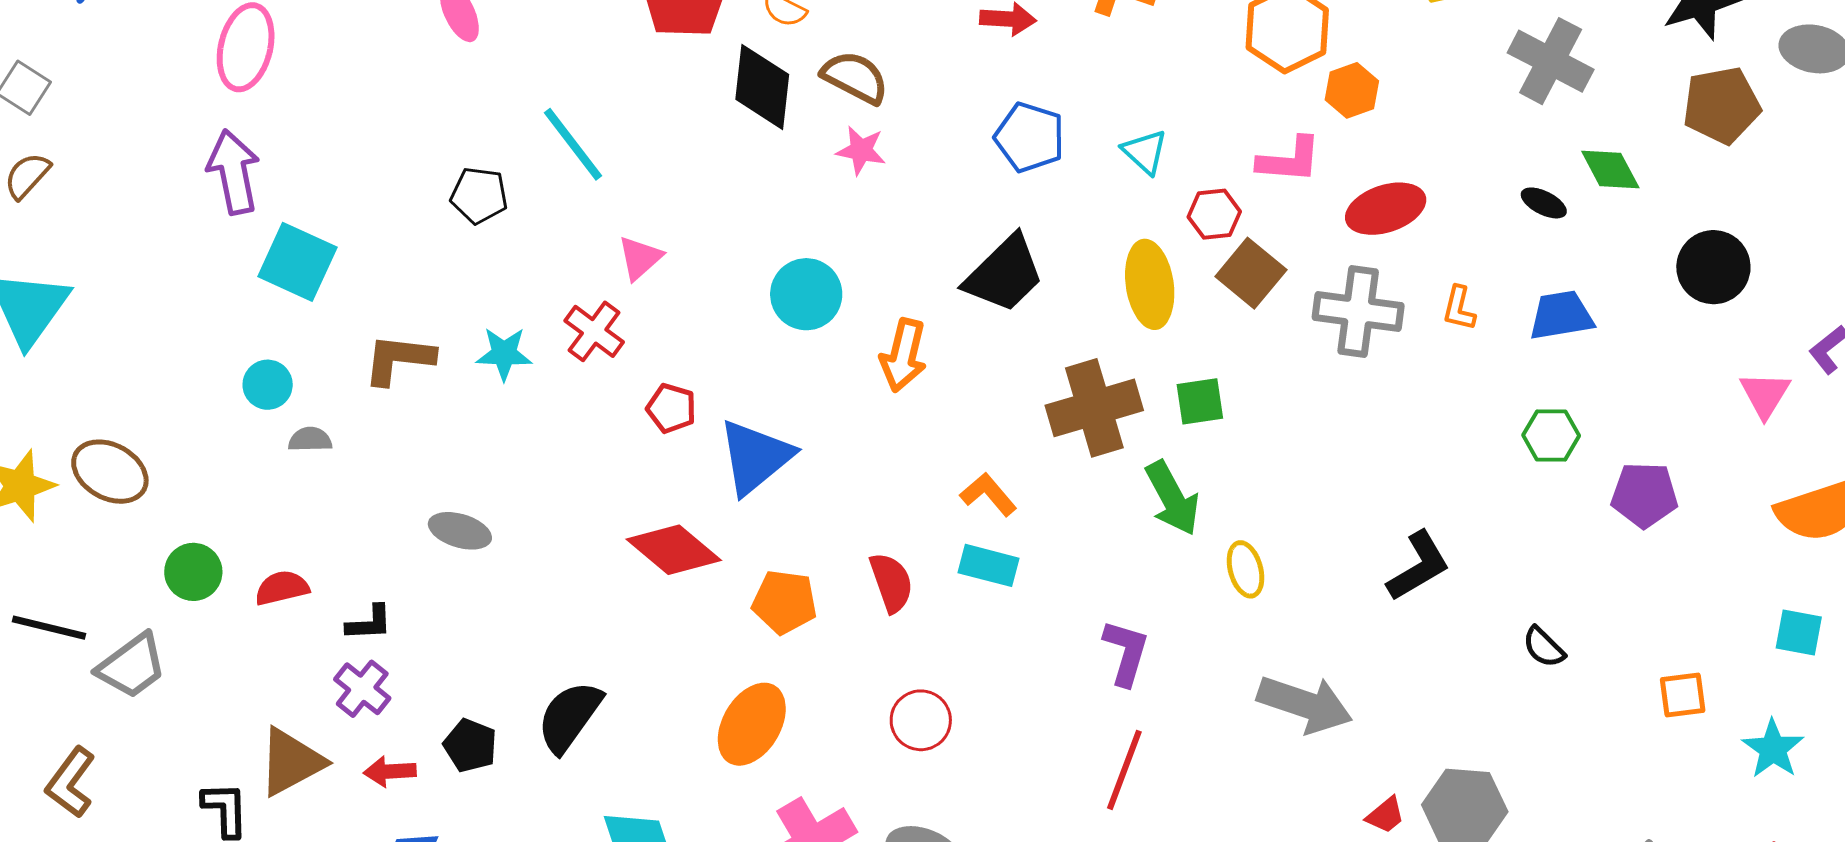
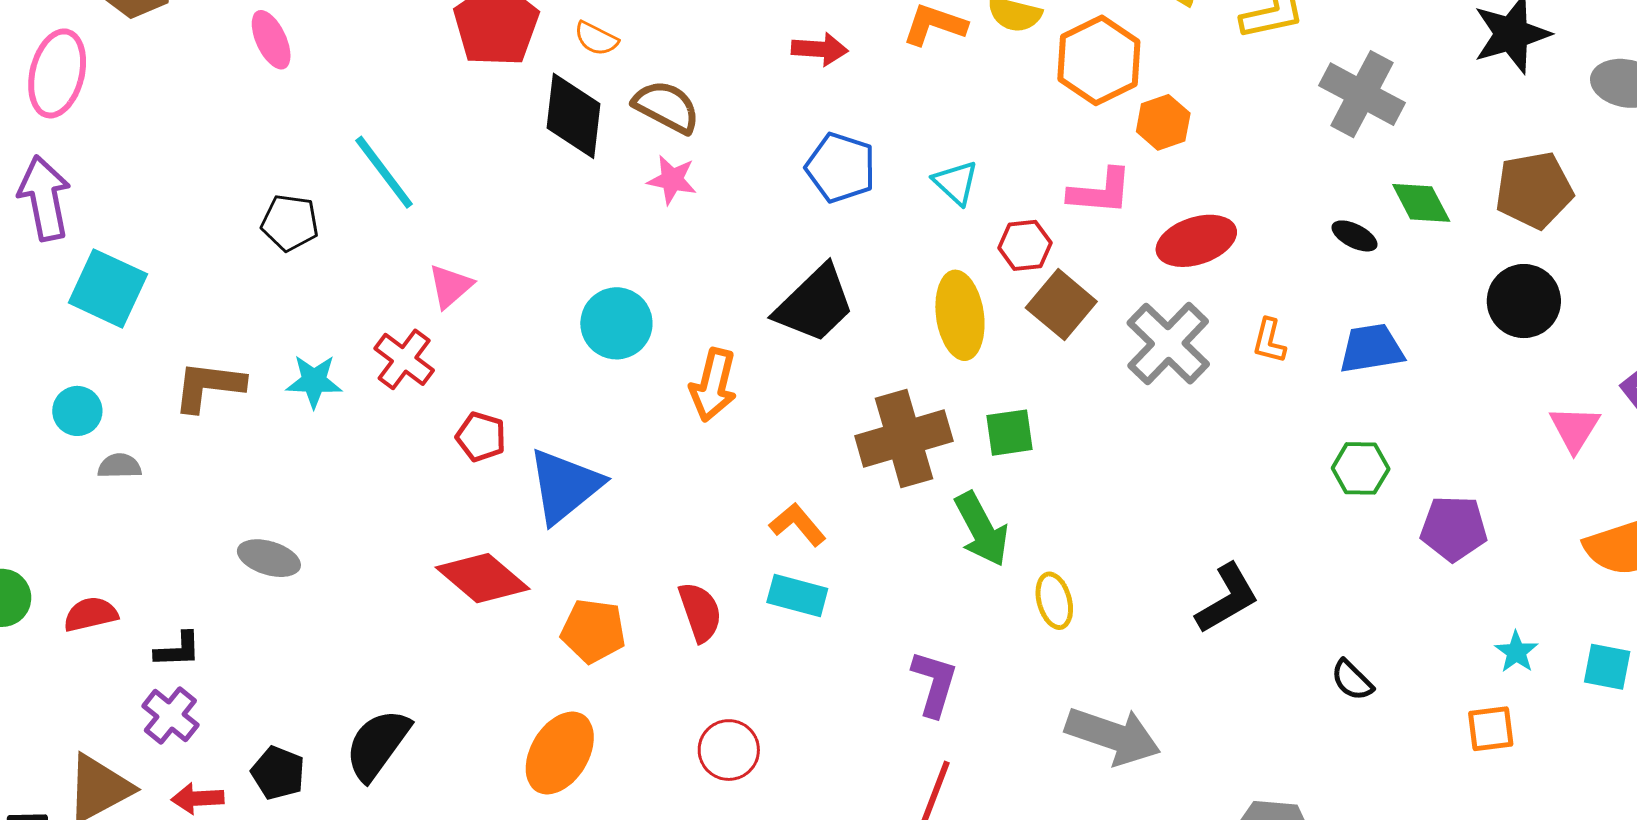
brown pentagon: (1722, 105) -> (1534, 190), moved
gray cross: (1358, 312) -> (1168, 344), turned 36
cyan star: (1773, 749) -> (1516, 652), moved, size x0.7

